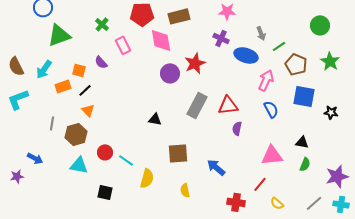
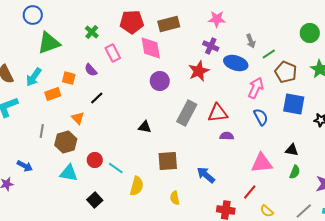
red star: (195, 63) -> (199, 71), moved
black line: (85, 90) -> (97, 98), moved
purple semicircle: (237, 128) -> (227, 136), turned 80
black square: (105, 192) -> (95, 200), turned 35

